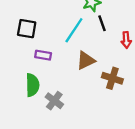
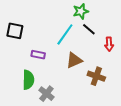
black line: (102, 23) -> (89, 29), turned -32
black square: (27, 29) -> (15, 31), moved

